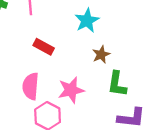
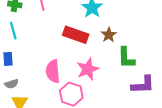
red rectangle: (44, 47) -> (76, 35), moved, size x1.4

